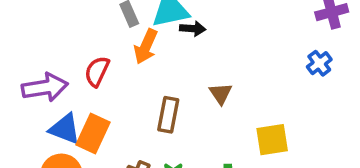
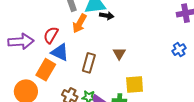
blue cross: (319, 63) -> (179, 50), moved
blue triangle: (65, 129) -> (60, 52), moved
yellow square: (272, 140) -> (135, 84), moved

